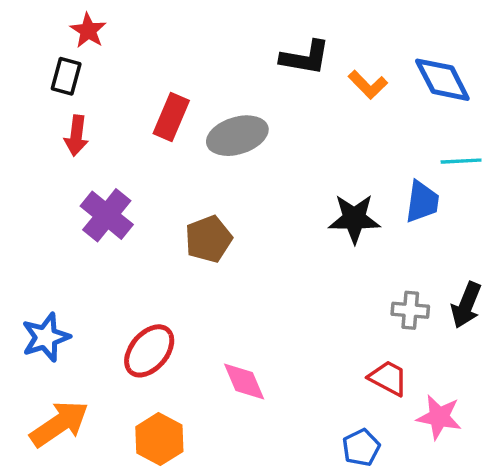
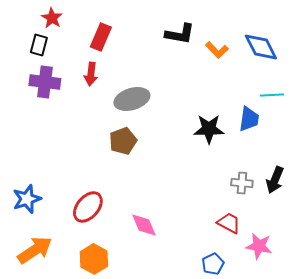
red rectangle: (171, 117) -> (101, 37), moved
red arrow: (76, 136) -> (91, 74), moved
gray ellipse: (237, 136) -> (132, 99), moved
purple cross: (107, 215) -> (45, 82), moved, turned -32

